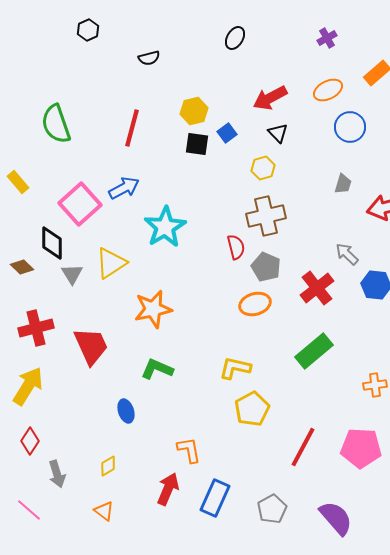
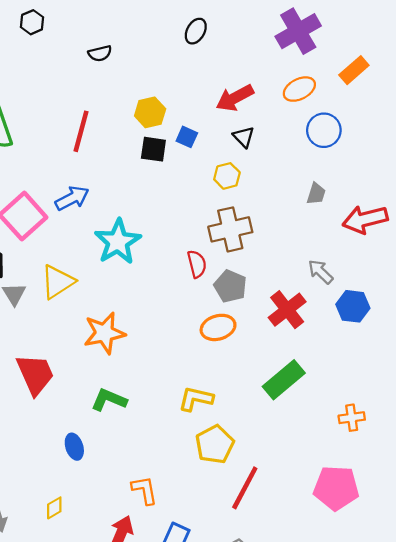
purple cross: (327, 38) -> (298, 31), size x2.0
blue square: (227, 133) -> (187, 137), turned -30
red line: (303, 447) -> (245, 488), moved

